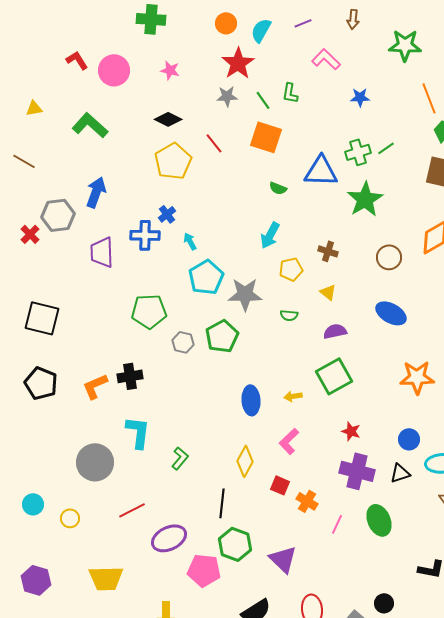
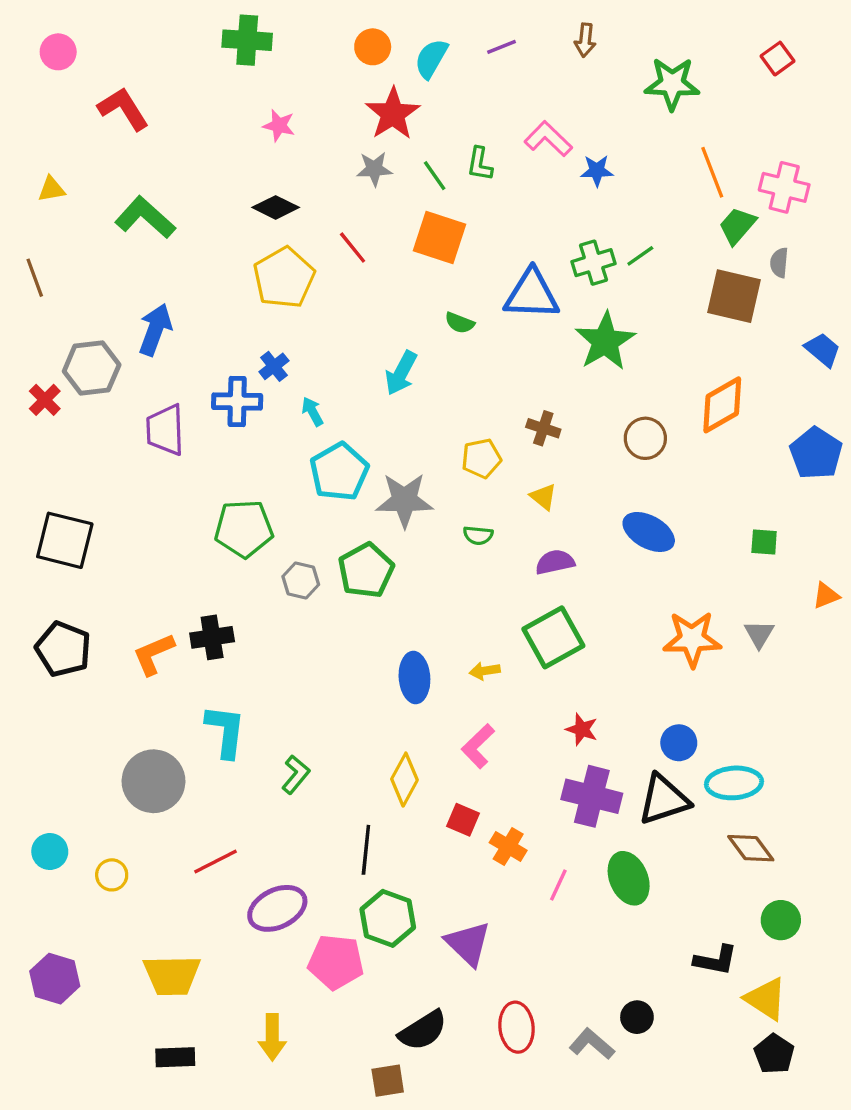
pink L-shape: (326, 59) -> (548, 139), moved
red L-shape: (77, 60) -> (123, 109), size x1.4
pink circle: (114, 70) -> (58, 52), moved, size x0.7
brown line: (24, 161) -> (35, 278), turned 40
cyan arrow: (270, 235) -> (401, 373), moved
black triangle: (400, 473) -> (664, 800), size x1.6

